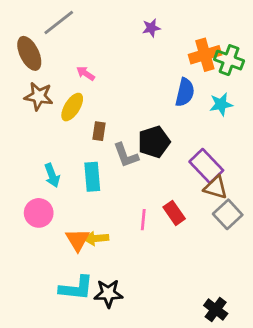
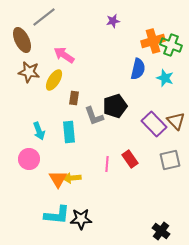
pink arrow: (86, 73) -> (64, 55), size x1.5
cyan star: (221, 104) -> (165, 78), turned 30
brown triangle: (216, 187) -> (176, 121), moved, turned 30
gray square: (228, 214) -> (170, 160), turned 30

